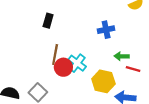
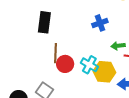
black rectangle: (48, 21) -> (44, 22), size x1.5
cyan cross: (77, 63) -> (89, 65), moved

